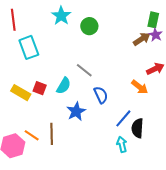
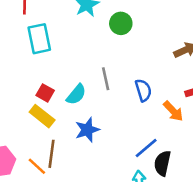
gray line: (84, 70) -> (106, 79), turned 30
yellow rectangle: (21, 93) -> (42, 116), moved
blue semicircle: (101, 95) -> (143, 90), moved
orange line: (32, 135) -> (37, 166), moved

